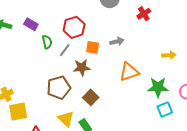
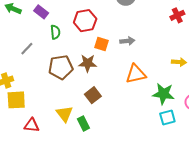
red cross: (144, 14) -> (177, 15), moved
gray line: (65, 50) -> (27, 49), moved
brown pentagon: (59, 88) -> (61, 67), moved

